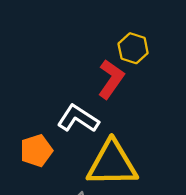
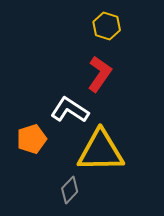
yellow hexagon: (133, 48) -> (107, 26), moved

